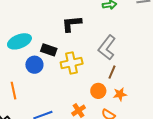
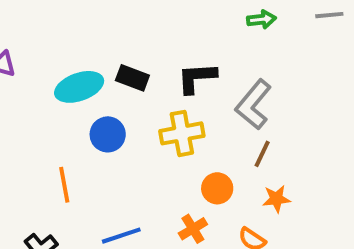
black L-shape: (72, 24) -> (197, 78), moved
black rectangle: (49, 50) -> (132, 78), moved
orange circle: (98, 91) -> (217, 188), moved

